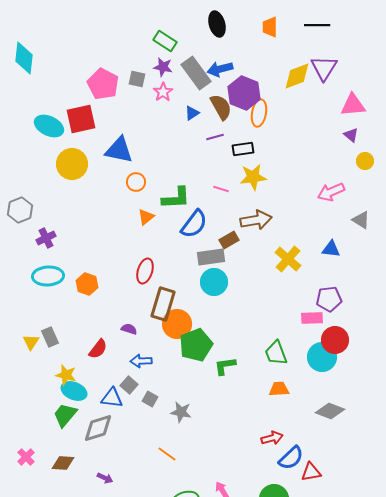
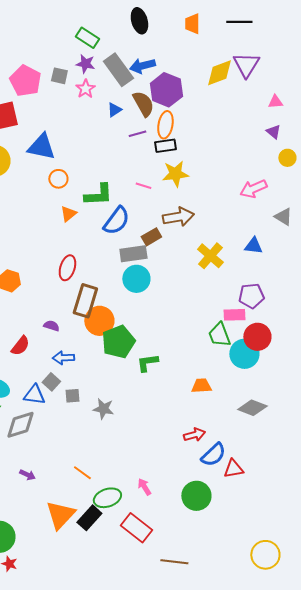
pink triangle: (353, 105) -> (275, 102), size x0.6
orange ellipse: (259, 113) -> (165, 125), moved
green trapezoid: (276, 353) -> (219, 335), moved
gray square: (150, 399) -> (72, 396), turned -35
orange line: (167, 454) -> (82, 473), moved

